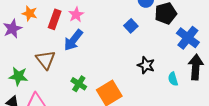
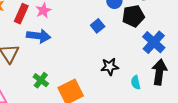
blue arrow: (73, 40) -> (39, 36), turned -125
black star: (146, 65) -> (110, 67), turned -30

